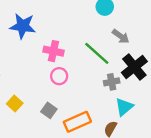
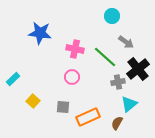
pink cross: (53, 51) -> (75, 49), moved
gray square: (49, 110) -> (63, 107), turned -32

